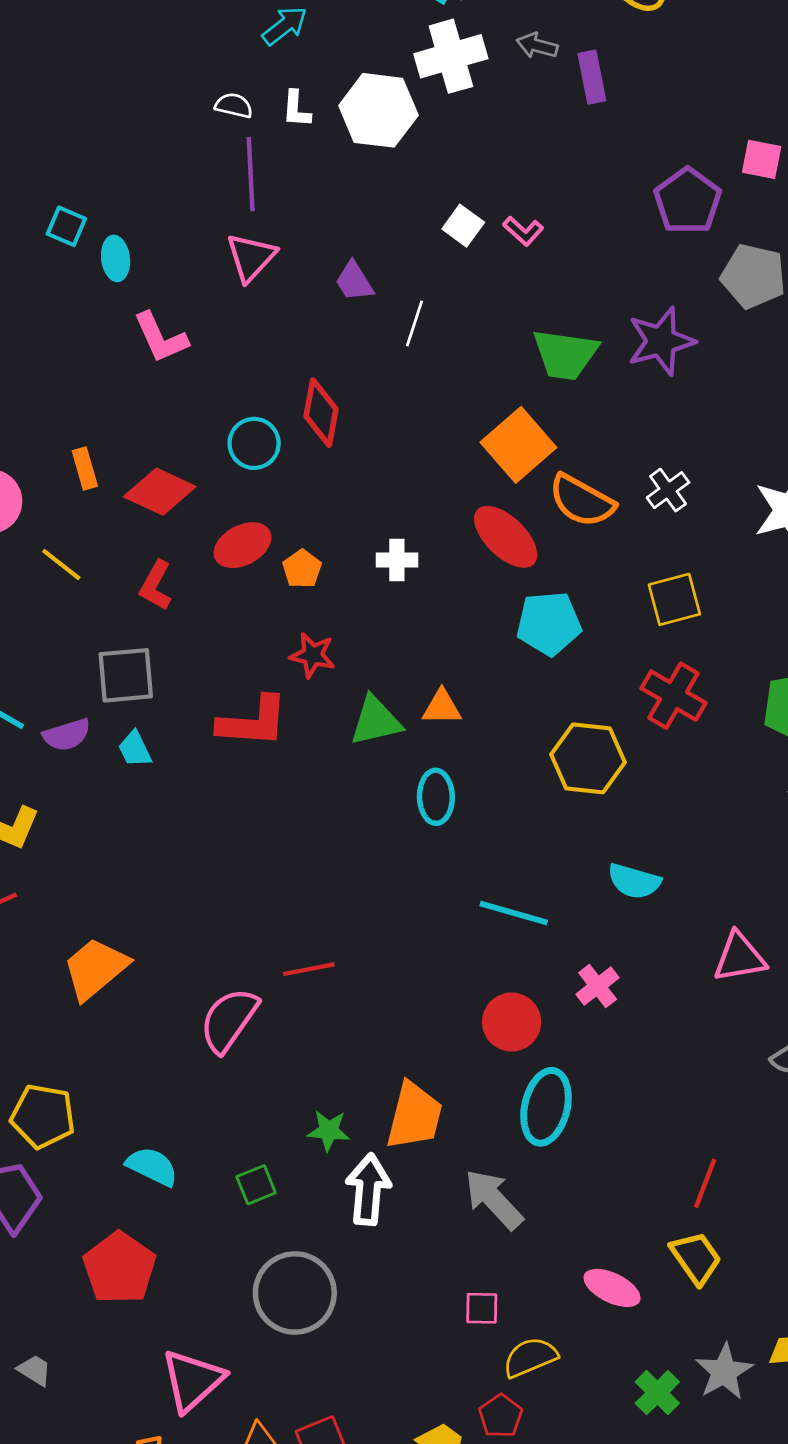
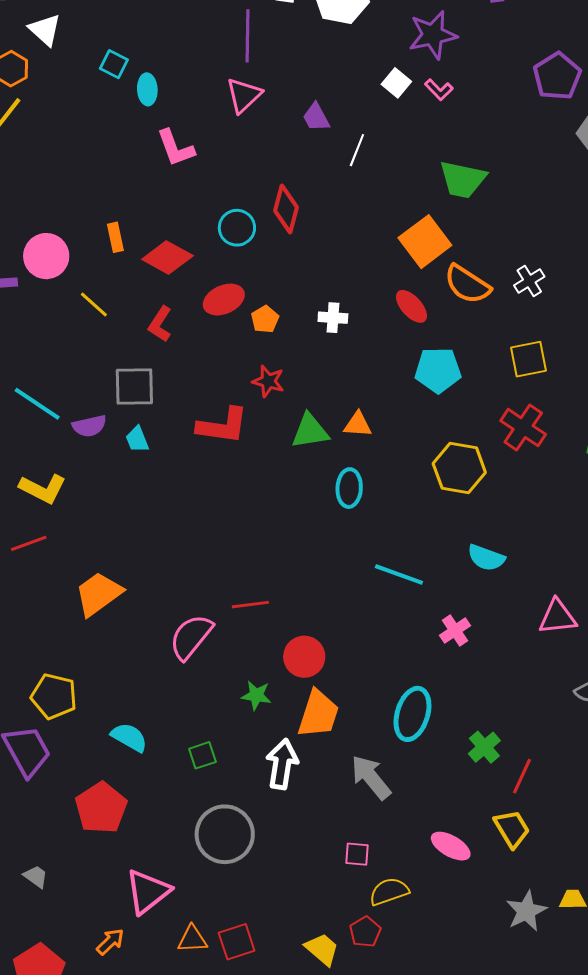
purple star: (661, 341) -> (433, 35), moved
red ellipse: (506, 537) -> (411, 306), size x0.7
red circle: (512, 1022) -> (304, 657), moved
green star: (329, 1131) -> (256, 695), moved
green cross: (657, 1393) -> (484, 747), moved

